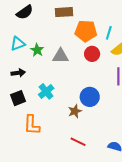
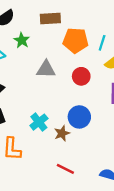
green star: (37, 50) -> (22, 40), moved
red circle: (92, 54) -> (81, 76), moved
cyan cross: (46, 91) -> (39, 122), moved

